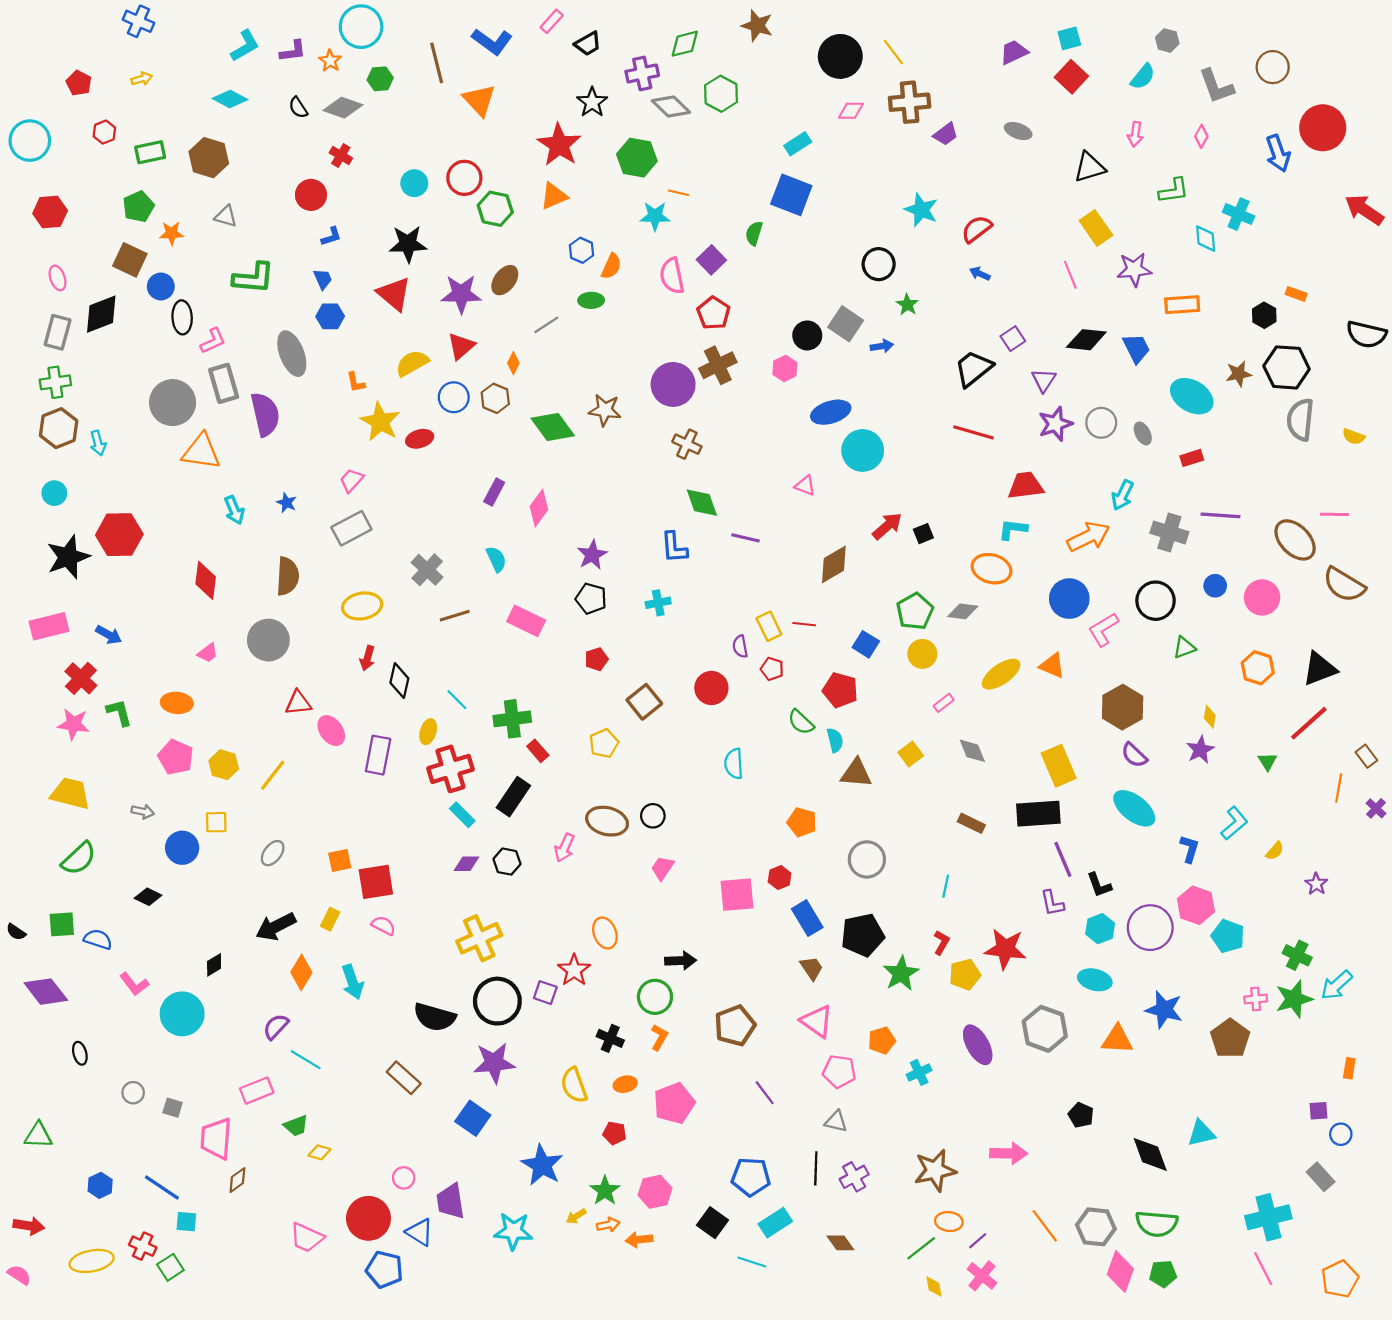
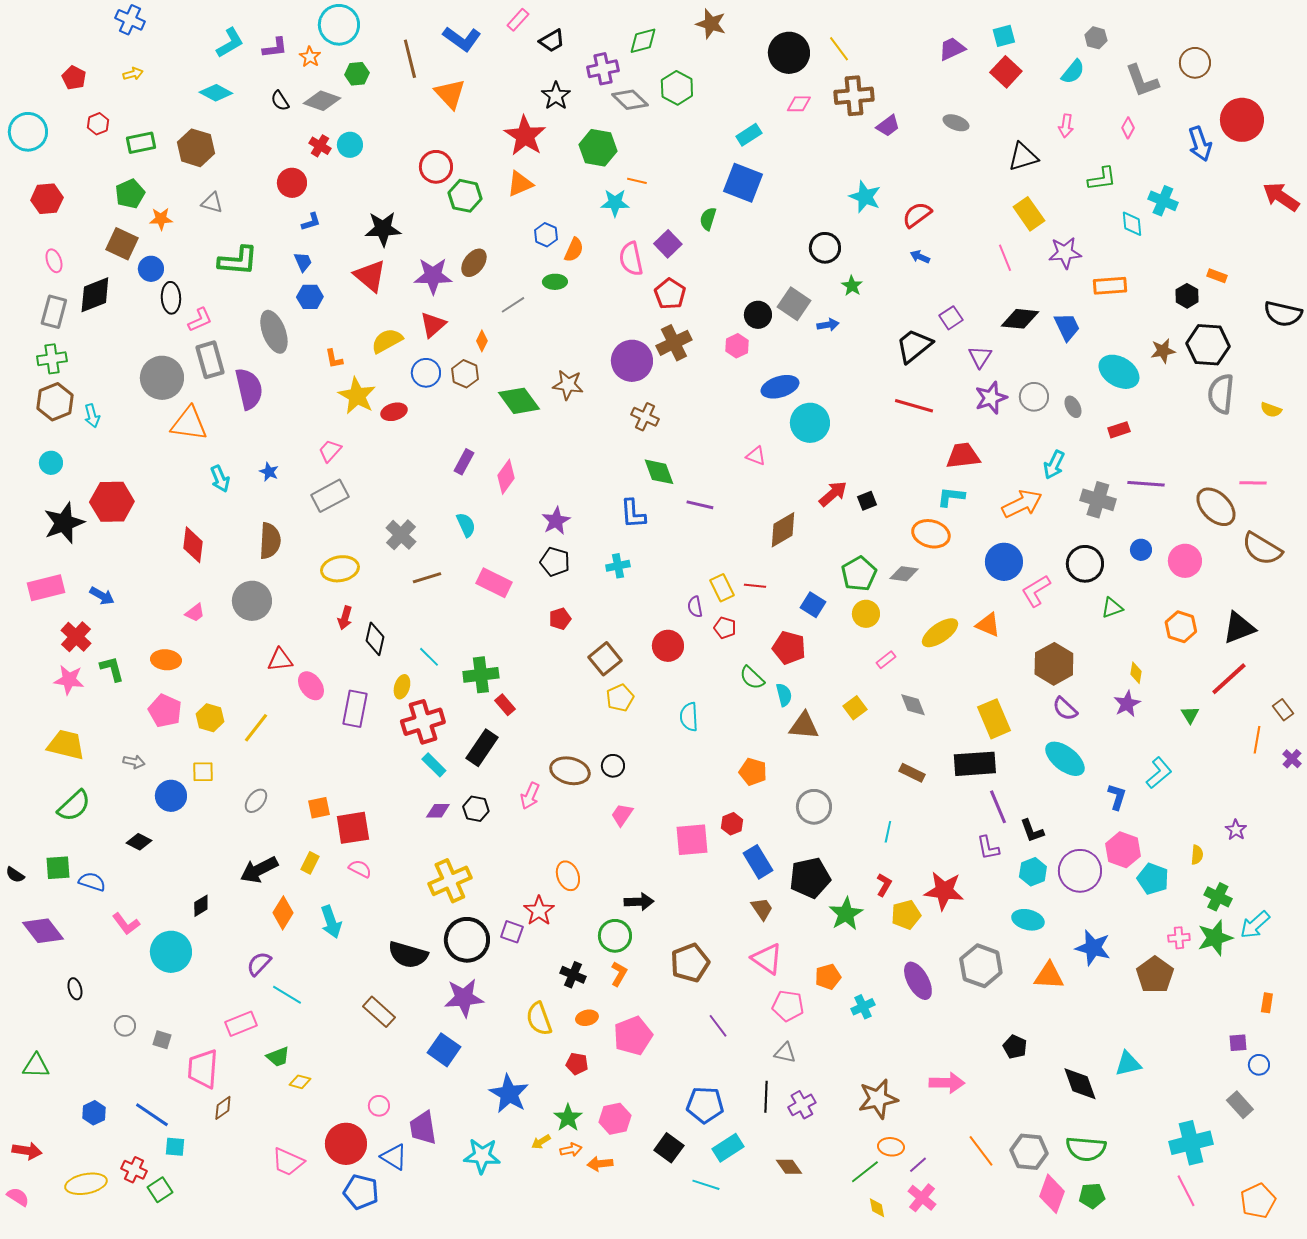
cyan circle: (414, 183) -> (350, 145), moved
yellow pentagon: (604, 743) -> (620, 698), moved
yellow semicircle: (1275, 851) -> (1197, 855), moved, turned -36

